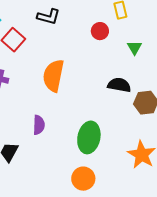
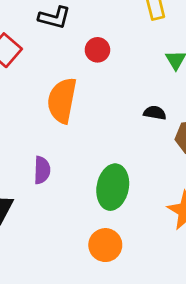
red circle: (100, 31) -> (97, 50), moved
black semicircle: (119, 85) -> (155, 113), size x0.7

